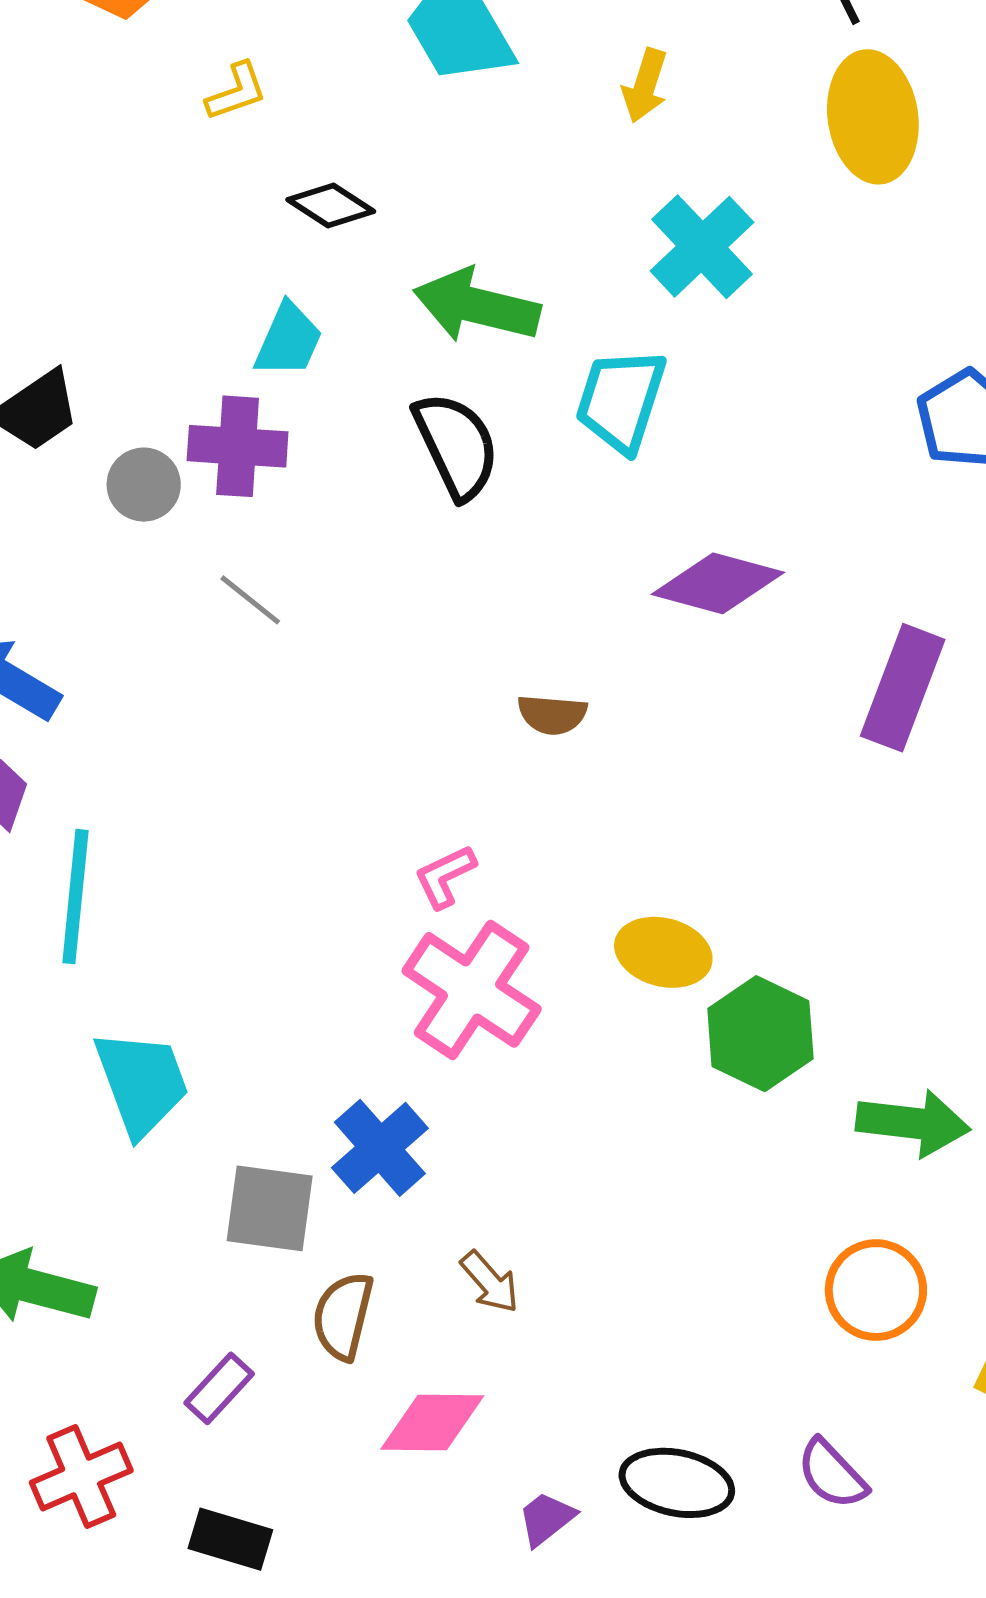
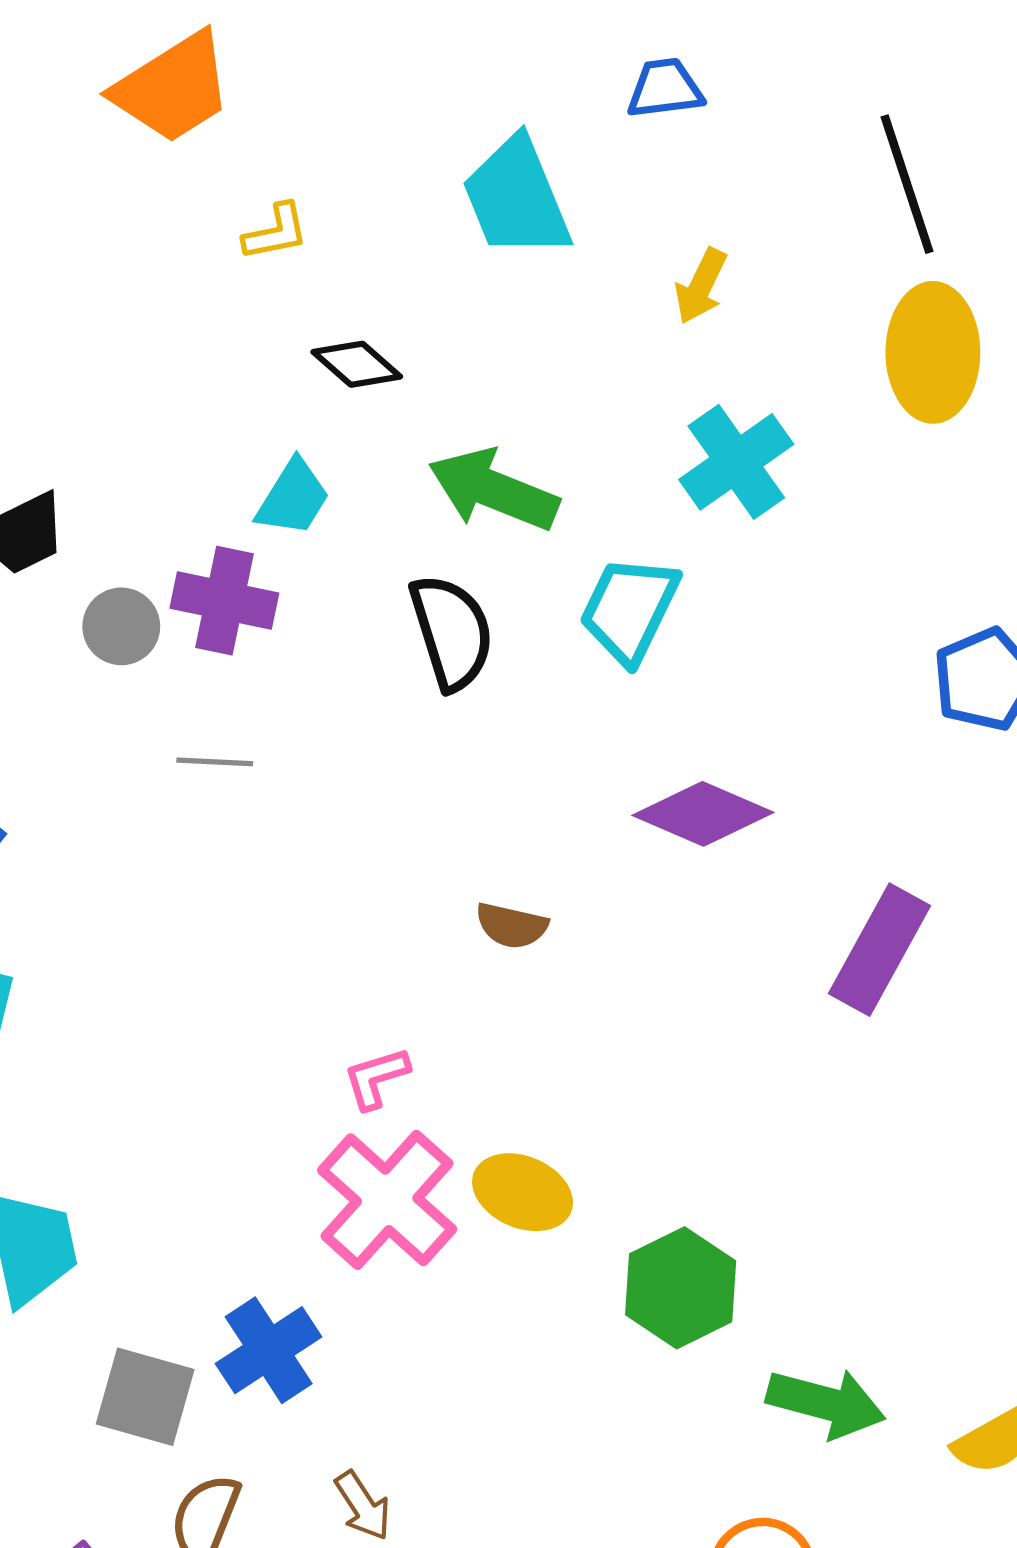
gray line: (250, 600) -> (215, 762), turned -44
yellow ellipse: (663, 952) -> (523, 1192), moved

